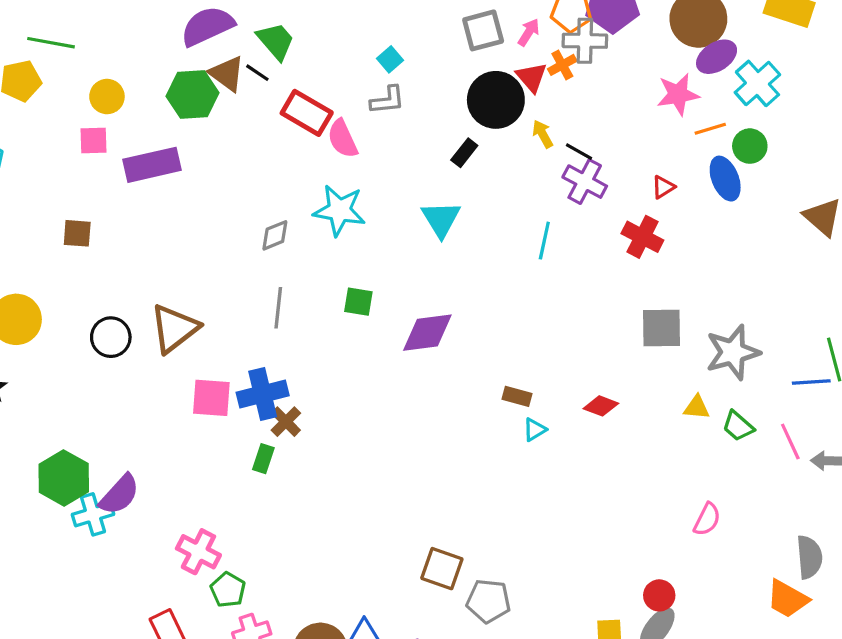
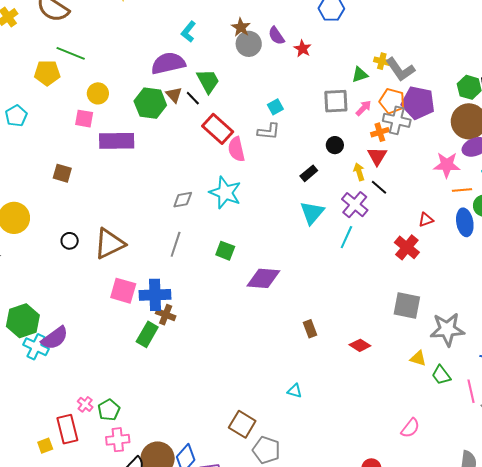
brown triangle: (227, 74) -> (174, 95), size x0.7
red triangle: (532, 77) -> (377, 156), moved
black circle: (496, 100) -> (335, 145), size x0.5
purple cross: (585, 182) -> (355, 205), moved
cyan triangle: (441, 219) -> (312, 213), moved
black circle: (111, 337) -> (70, 241), size x0.7
brown rectangle: (517, 396) -> (310, 329), turned 42
brown cross: (286, 422) -> (166, 315), turned -36
cyan triangle: (535, 430) -> (295, 391), moved, turned 35
green rectangle: (263, 459) -> (147, 334), size x1.4
cyan cross: (93, 514) -> (36, 347), turned 30
pink cross: (198, 552) -> (85, 404), moved, size x0.6

